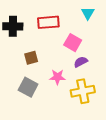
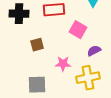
purple semicircle: (81, 62) -> (94, 51), moved
gray square: (28, 87) -> (37, 85), moved, turned -30

